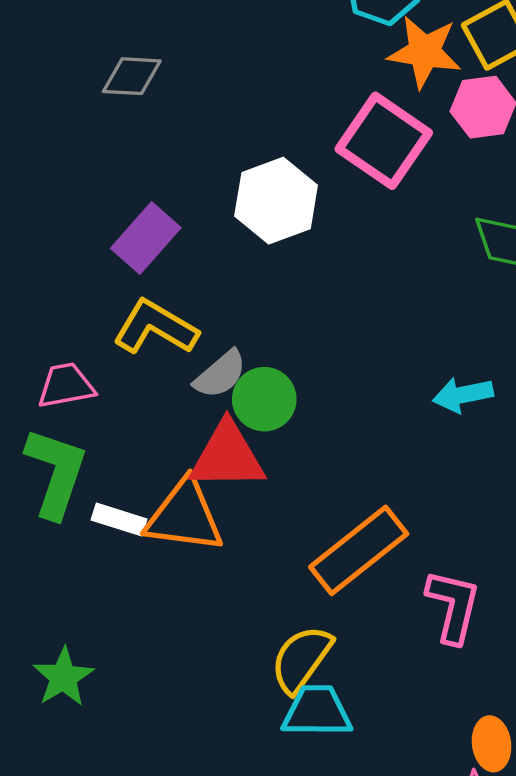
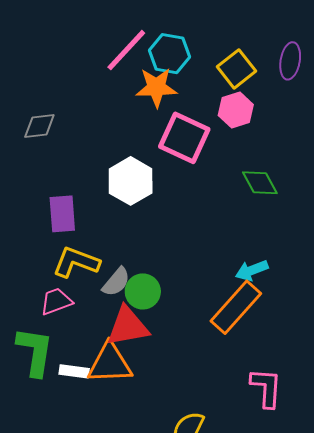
orange star: (425, 52) -> (156, 87), moved
purple rectangle: (146, 238) -> (62, 214), turned -36
pink trapezoid: (66, 386) -> (56, 301), moved
orange rectangle: (359, 550) -> (236, 307), moved

